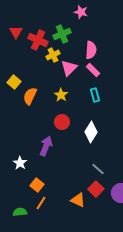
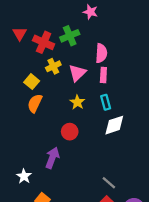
yellow cross: (53, 55) -> (53, 66), moved
pink rectangle: (93, 70) -> (103, 75), turned 48
yellow square: (14, 82) -> (32, 82), moved
yellow star: (61, 95) -> (77, 102), moved
white diamond: (91, 132) -> (114, 125), moved, turned 40

